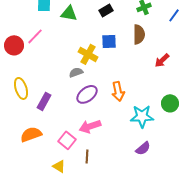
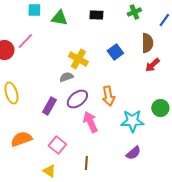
black rectangle: (106, 10) -> (96, 15), turned 32
brown semicircle: (139, 34) -> (147, 43), moved
blue square: (109, 41) -> (115, 52), moved, turned -35
purple rectangle: (44, 101) -> (49, 106), moved
pink arrow: (90, 126) -> (90, 122), moved, turned 85
brown line: (87, 156) -> (86, 163), moved

